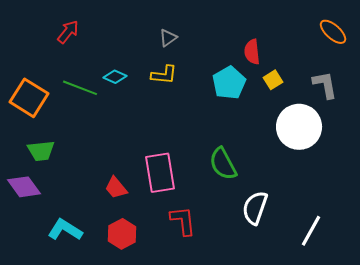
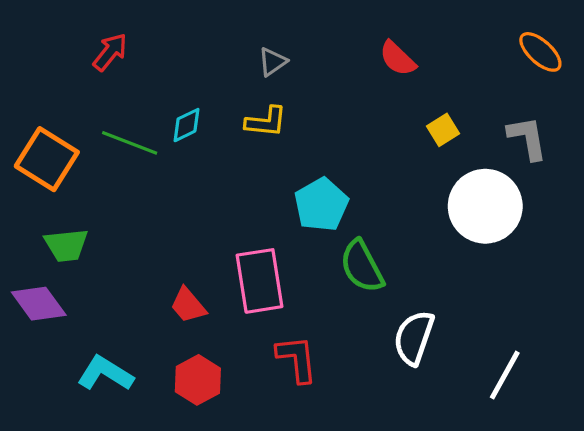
red semicircle: (252, 52) -> (398, 58), moved, turned -40
cyan diamond: (115, 77) -> (186, 125), turned -50
cyan pentagon: (229, 83) -> (321, 205), moved

